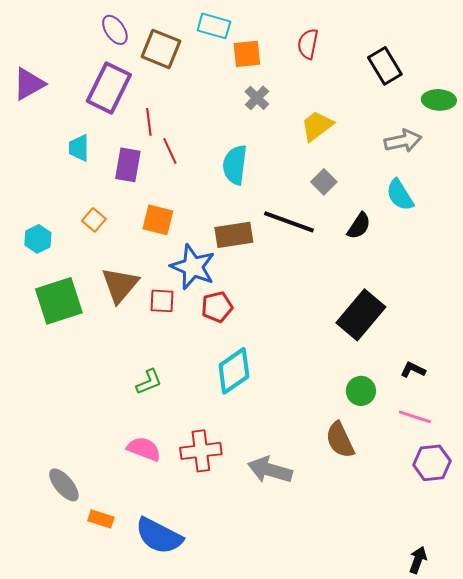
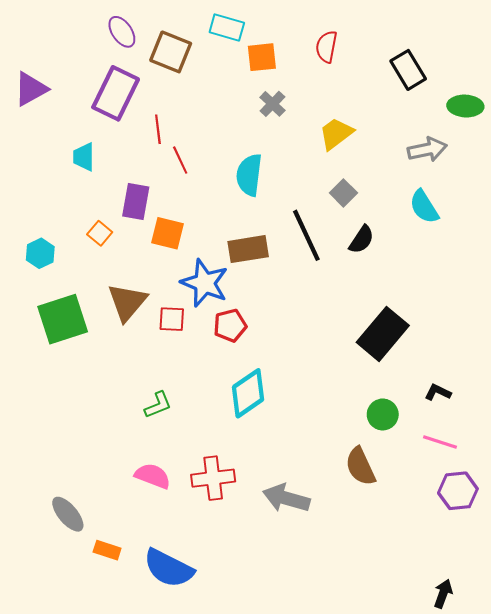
purple rectangle: (128, 165) -> (136, 201), moved
black line: (289, 222) -> (306, 235), turned 45
black semicircle: (359, 226) -> (361, 240), moved

